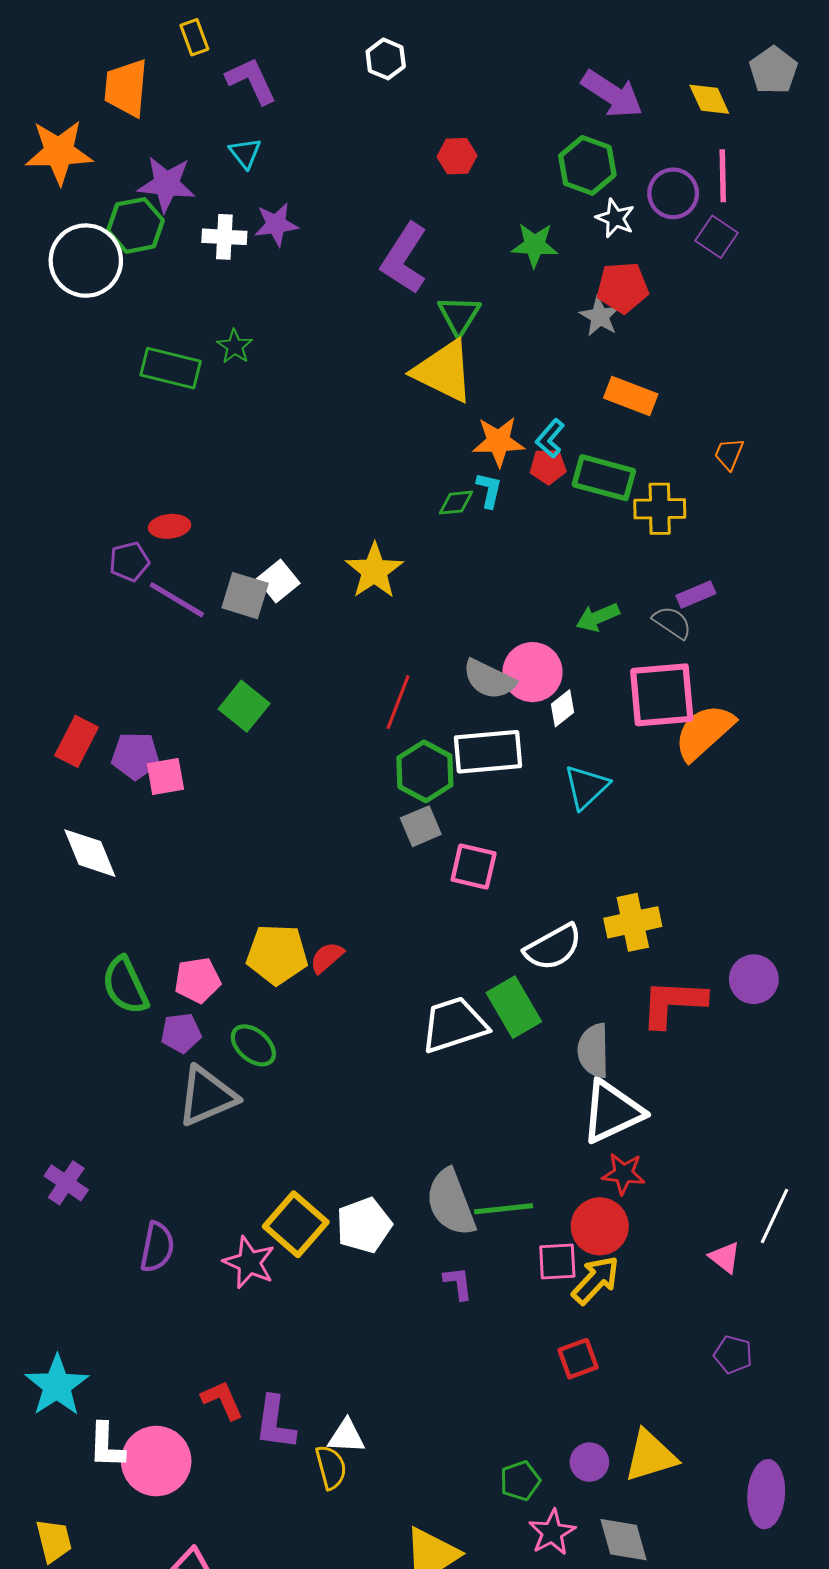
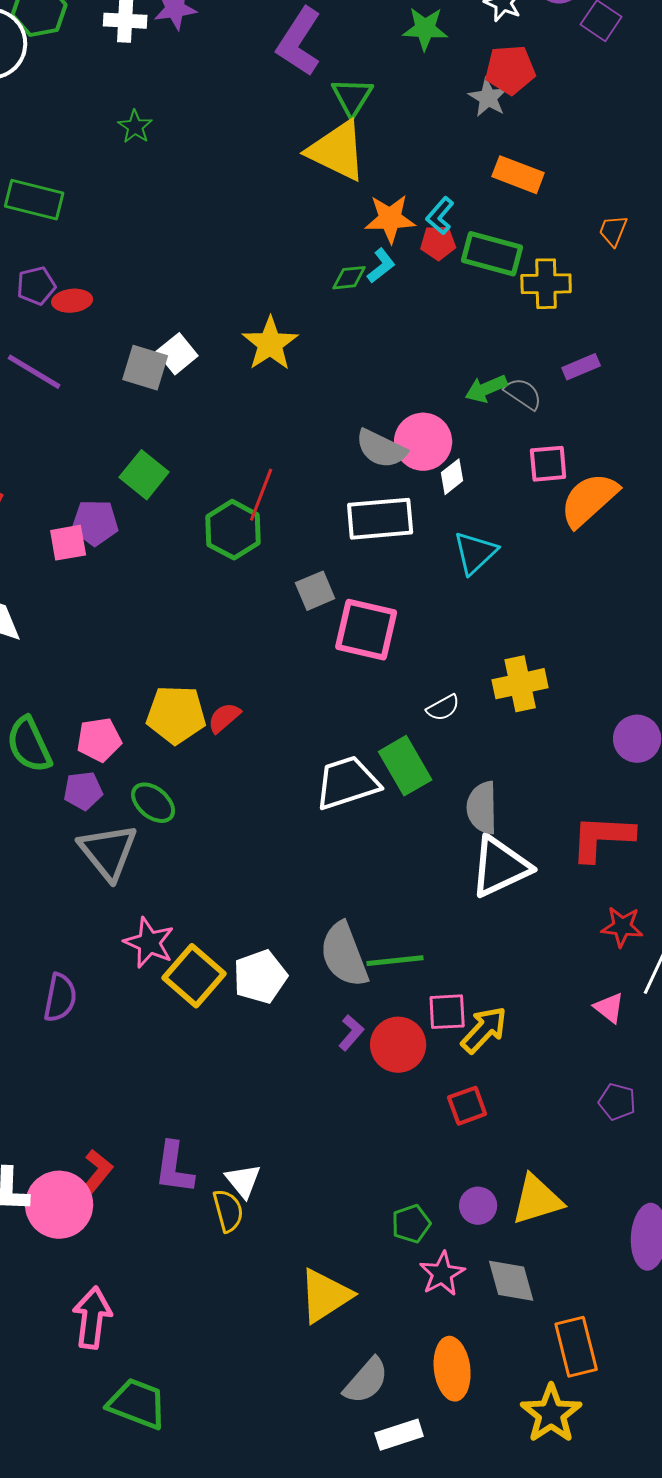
green rectangle: (171, 368) -> (34, 200), moved
cyan L-shape: (489, 490) -> (381, 266), turned 39
purple pentagon: (129, 561) -> (36, 286), moved
purple line: (177, 600) -> (34, 372), moved
gray semicircle: (672, 622) -> (523, 394), moved
pink square: (662, 695) -> (548, 464), size x0.6
red line: (398, 702) -> (261, 495), moved
purple pentagon: (135, 756) -> (95, 523), moved
green hexagon: (425, 771) -> (233, 530), moved
pink square: (474, 866) -> (366, 630), size x1.4
white semicircle: (553, 947) -> (443, 708), size x0.6
red L-shape: (673, 1003) -> (602, 838), moved
gray triangle: (207, 1096) -> (108, 852), turned -46
red star: (624, 1174) -> (622, 927), moved
red circle: (600, 1226) -> (398, 1045), moved
pink star: (249, 1263) -> (149, 943), moved
purple L-shape: (458, 1283) -> (351, 1033), turned 48
red L-shape: (222, 1400) -> (97, 1172), moved, turned 63
white triangle: (346, 1436) -> (243, 1181), turned 48

